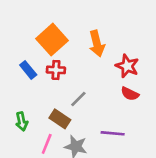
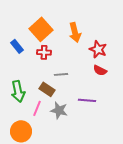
blue rectangle: (28, 70) -> (17, 46), moved
gray line: (78, 99) -> (61, 74), turned 40
green arrow: (22, 121) -> (18, 91), size x1.5

